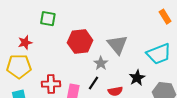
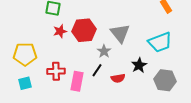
red star: (25, 43) -> (60, 31), moved

